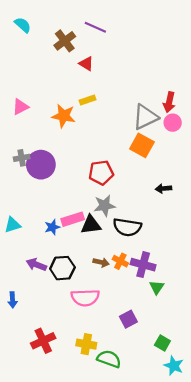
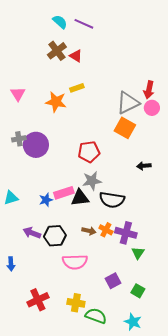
cyan semicircle: (23, 25) -> (60, 22), moved
brown cross: (65, 41) -> (57, 51), moved
pink triangle: (20, 107) -> (18, 94), turned -35
green square: (162, 343) -> (138, 291), moved
cyan star: (174, 366) -> (133, 322), moved

